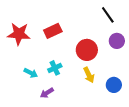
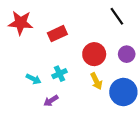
red star: (19, 34) -> (21, 23), moved
purple circle: (117, 41) -> (127, 54), moved
blue circle: (114, 85) -> (123, 92), size x1.6

